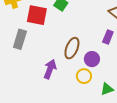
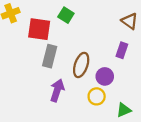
gray rectangle: (20, 39) -> (50, 56), moved

